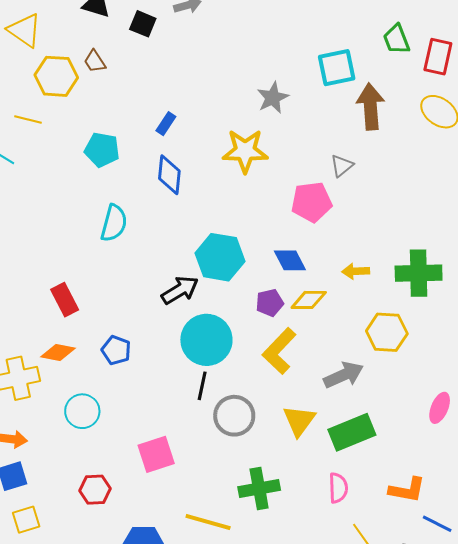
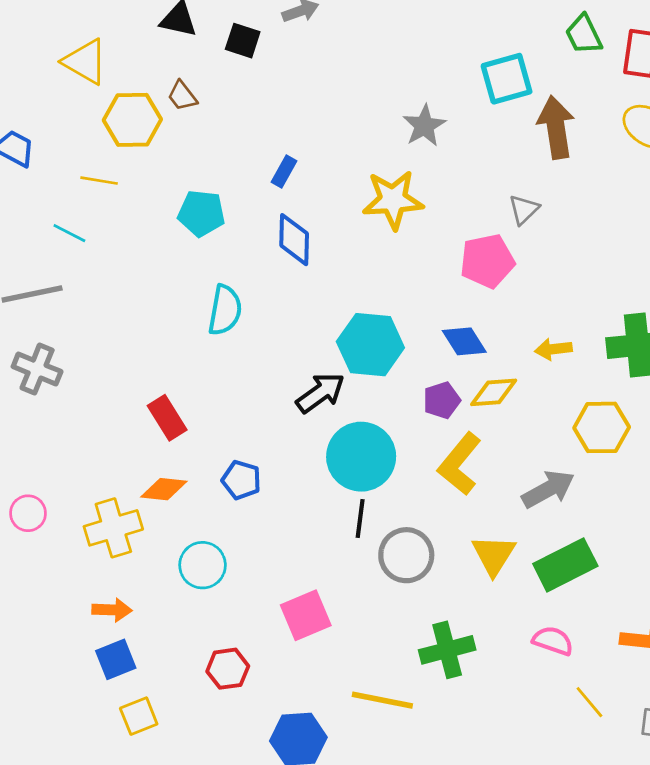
pink semicircle: (338, 488) -> (553, 641), turned -64

